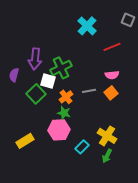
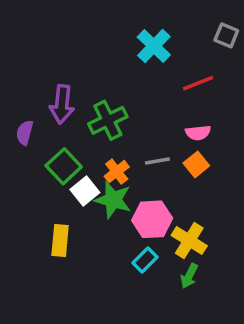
white square: (48, 81) -> (85, 191), moved, turned 35
green star: (64, 113) -> (113, 200), size x1.5
pink hexagon: (59, 130) -> (152, 219), moved
yellow rectangle: (25, 141) -> (60, 241), moved, turned -54

